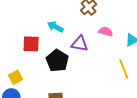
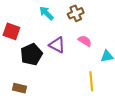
cyan arrow: (55, 27) -> (46, 13), moved

